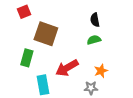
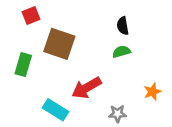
green rectangle: (27, 58) -> (23, 65), moved
orange star: (101, 71) -> (152, 92), moved
cyan rectangle: (43, 85) -> (56, 110), turned -48

